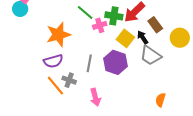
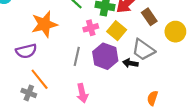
pink cross: (100, 25) -> (91, 28), moved
black arrow: (143, 37) -> (130, 63), moved, turned -48
purple semicircle: (53, 61) -> (26, 51), moved
gray cross: (69, 80) -> (29, 93), moved

